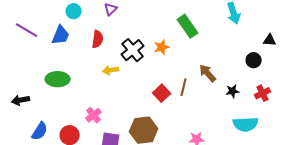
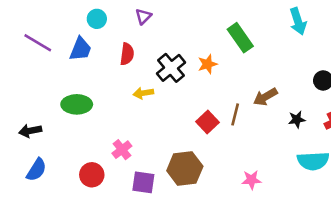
brown arrow: (208, 73) -> (265, 97), turned -78
blue semicircle: (40, 131) -> (36, 170), moved

